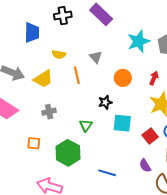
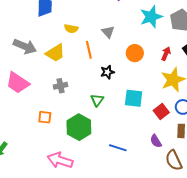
black star: (105, 102) -> (107, 72), moved

